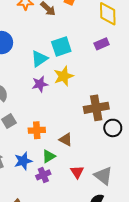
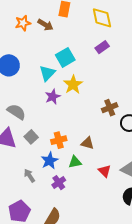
brown cross: (96, 108) -> (110, 108), size x0.7
green triangle: (49, 156) -> (75, 162), turned 32
blue star: (23, 161) -> (50, 161), moved
purple cross: (43, 175) -> (59, 183), moved

